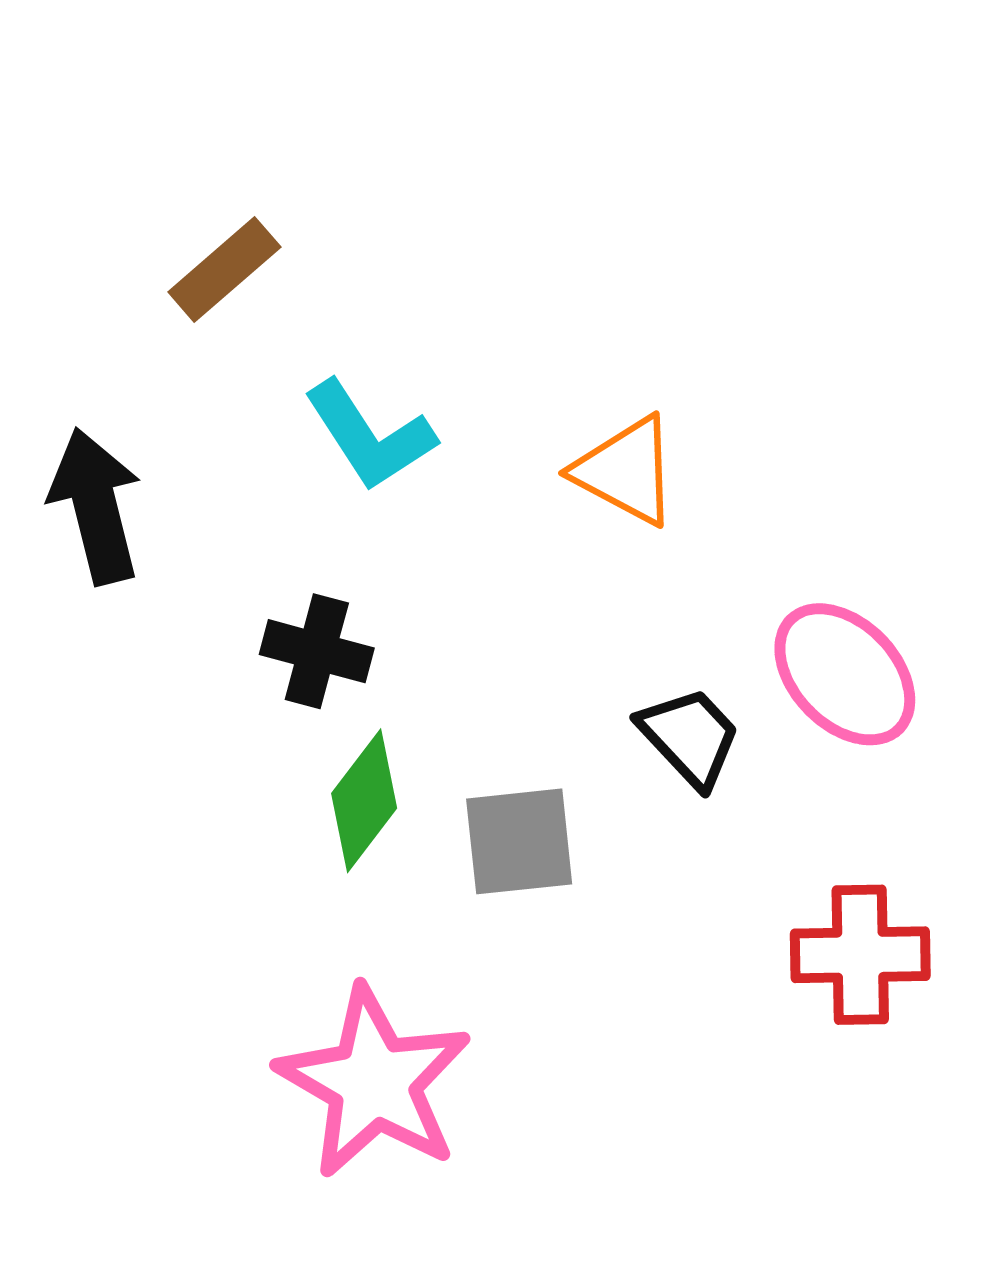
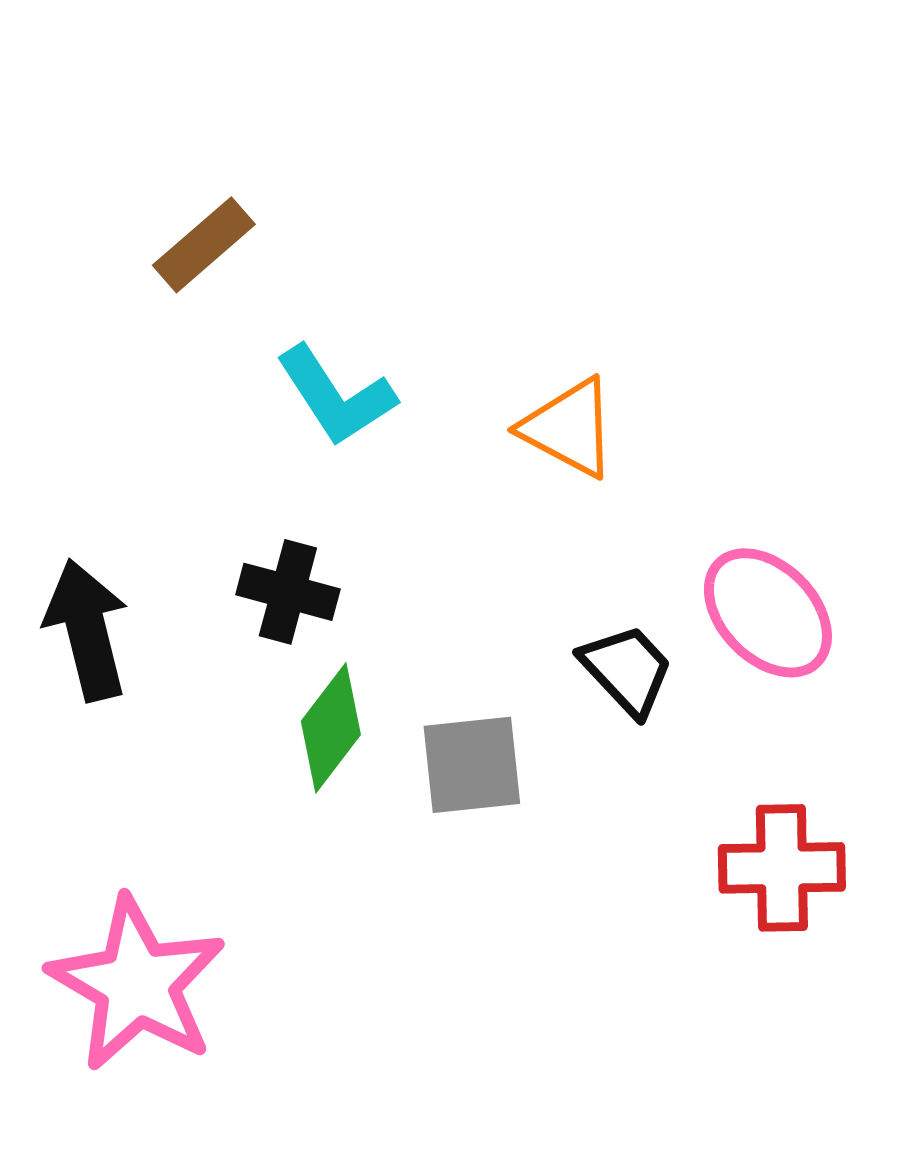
black arrow: (96, 506) -> (87, 630), moved
pink star: (374, 1082) -> (137, 984), moved

